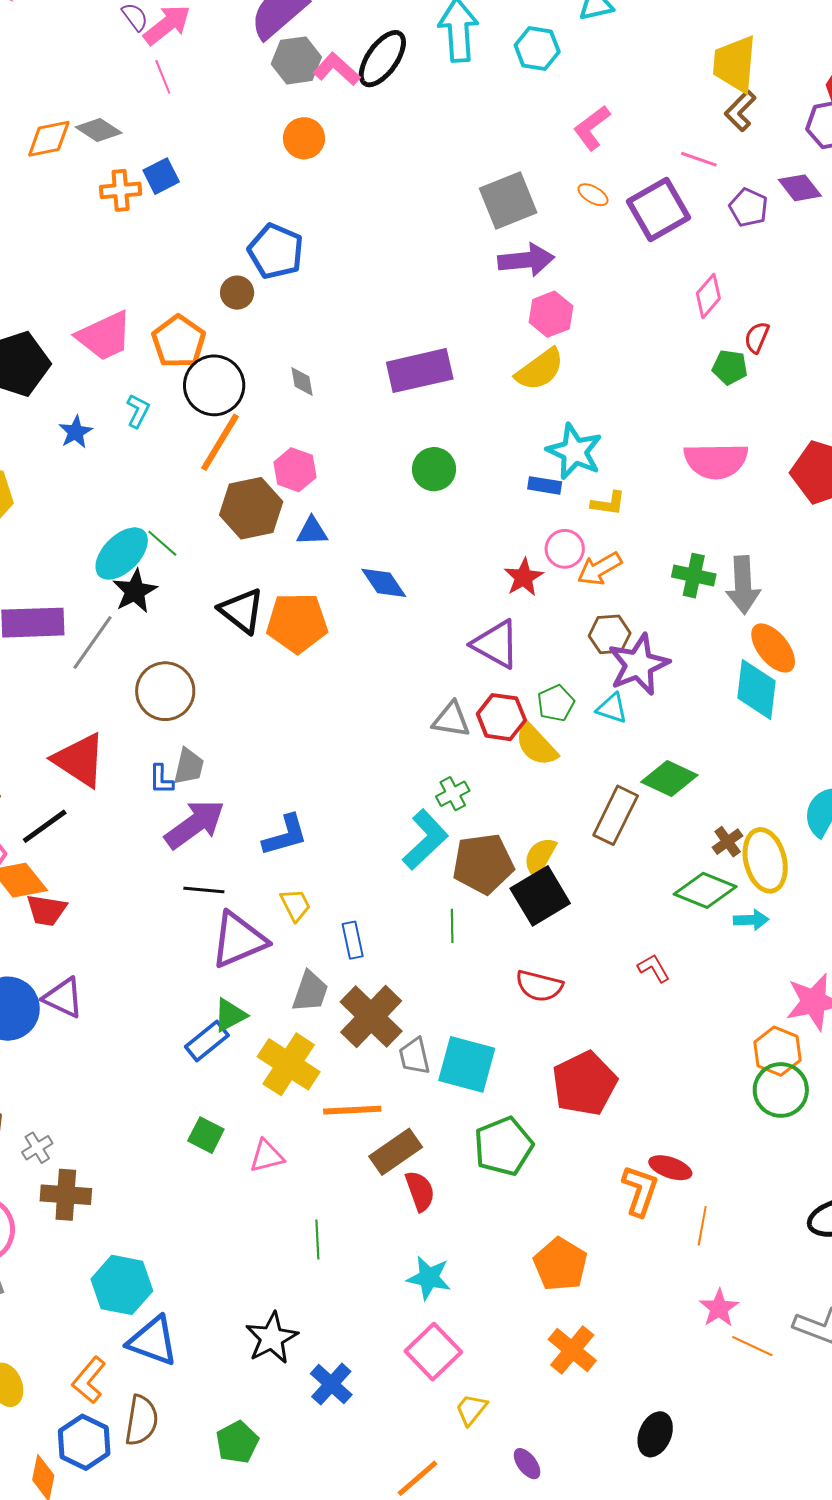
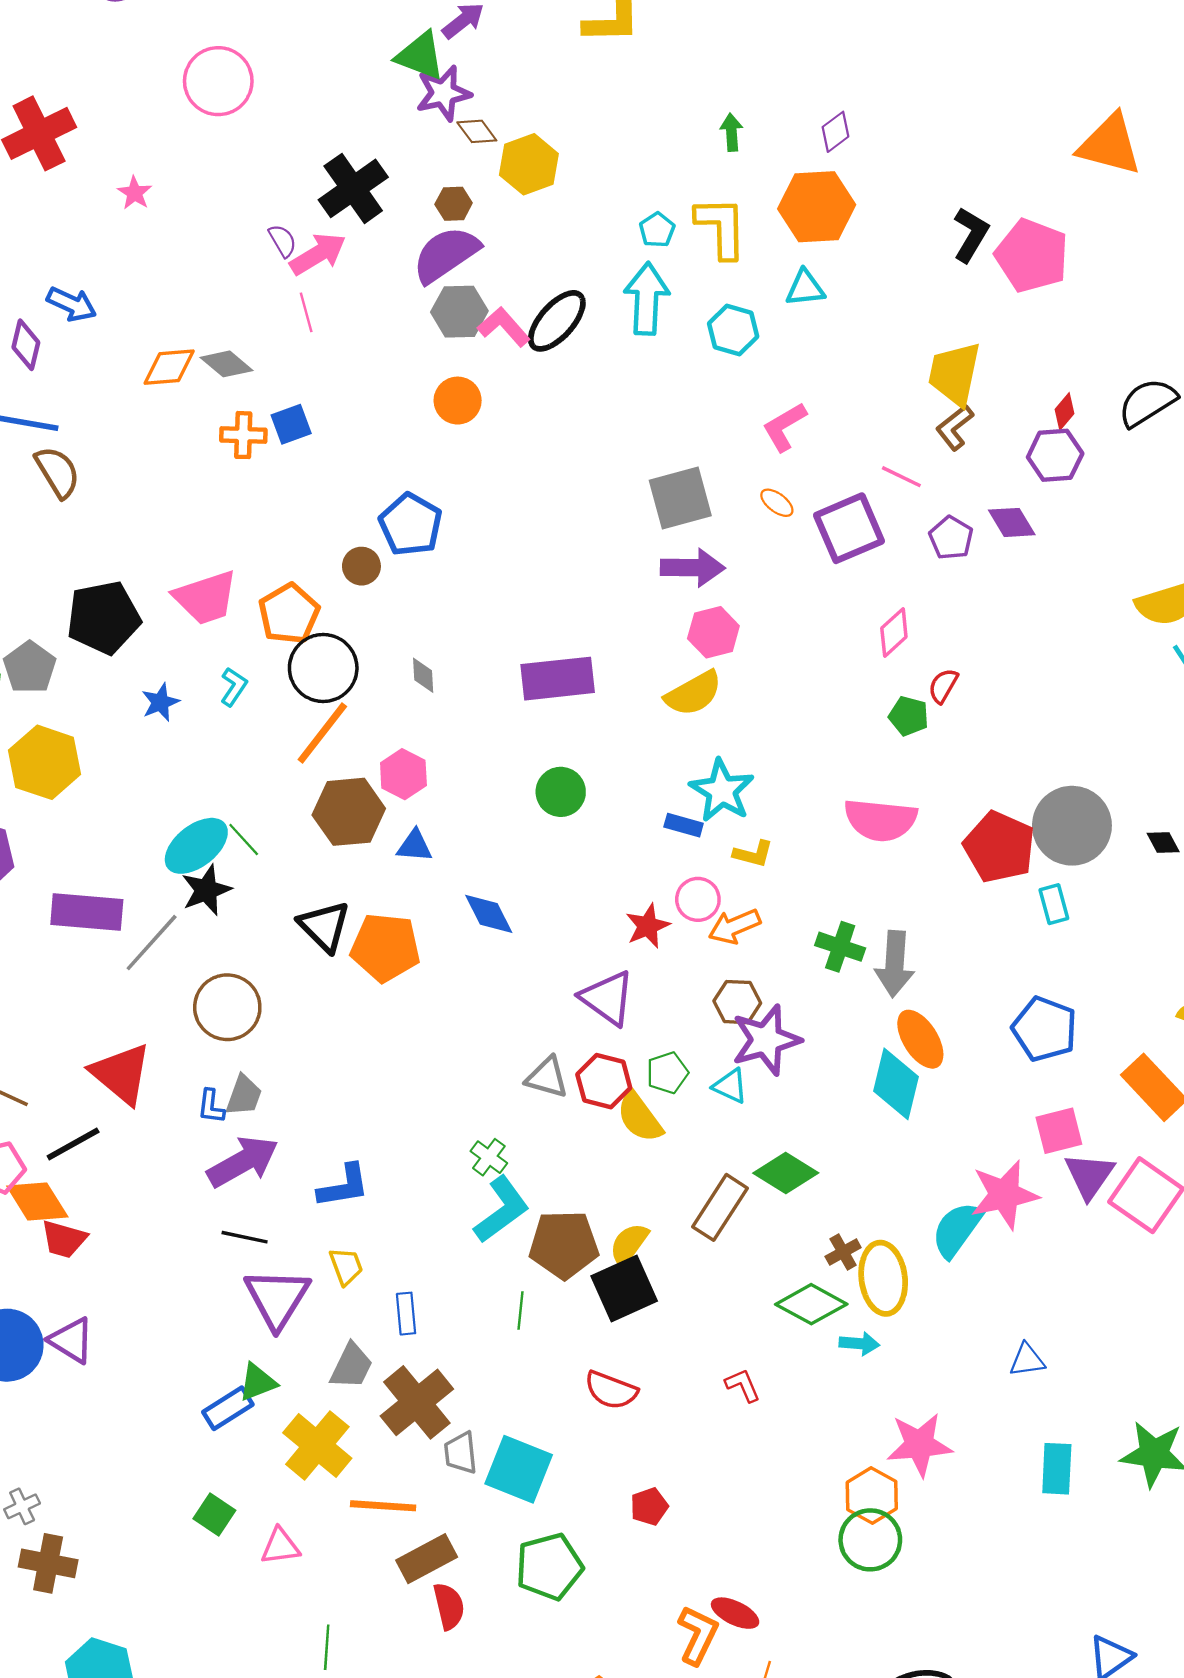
green cross: (453, 794) -> (489, 1157), moved, turned -32
purple triangle: (239, 940) -> (277, 1298), turned -42
red pentagon: (584, 1083) -> (649, 1506), size x0.5

